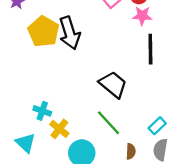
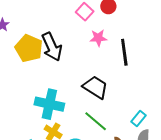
pink star: (142, 16) -> (98, 38), moved
cyan cross: (42, 111) -> (49, 104), moved, size x1.8

